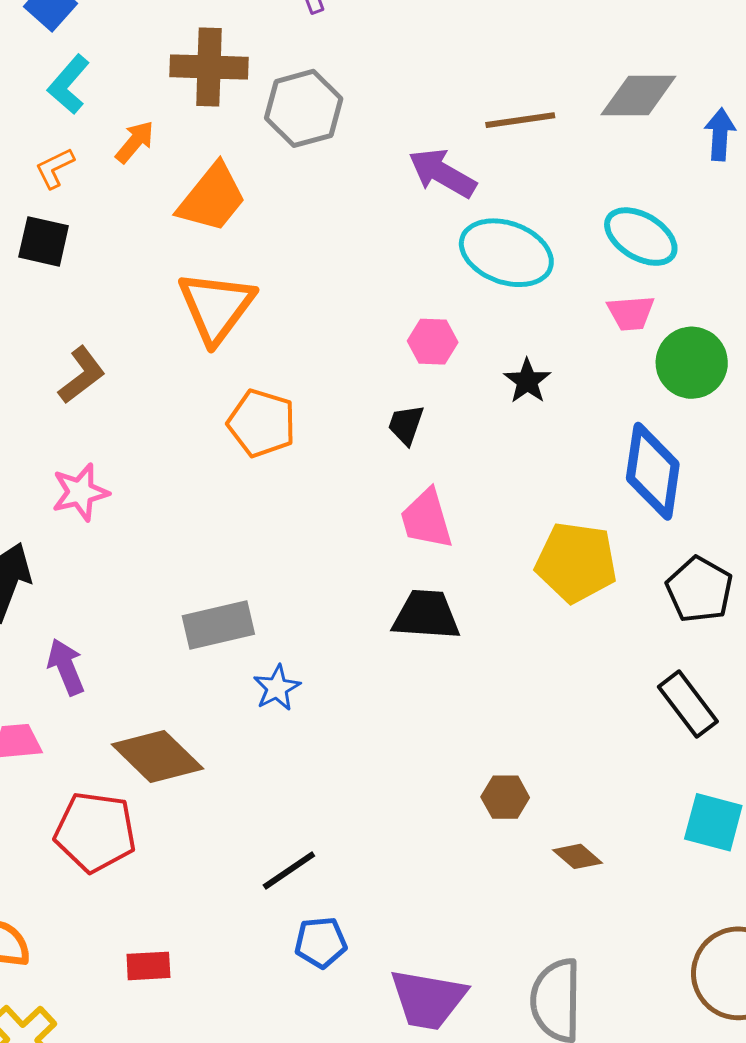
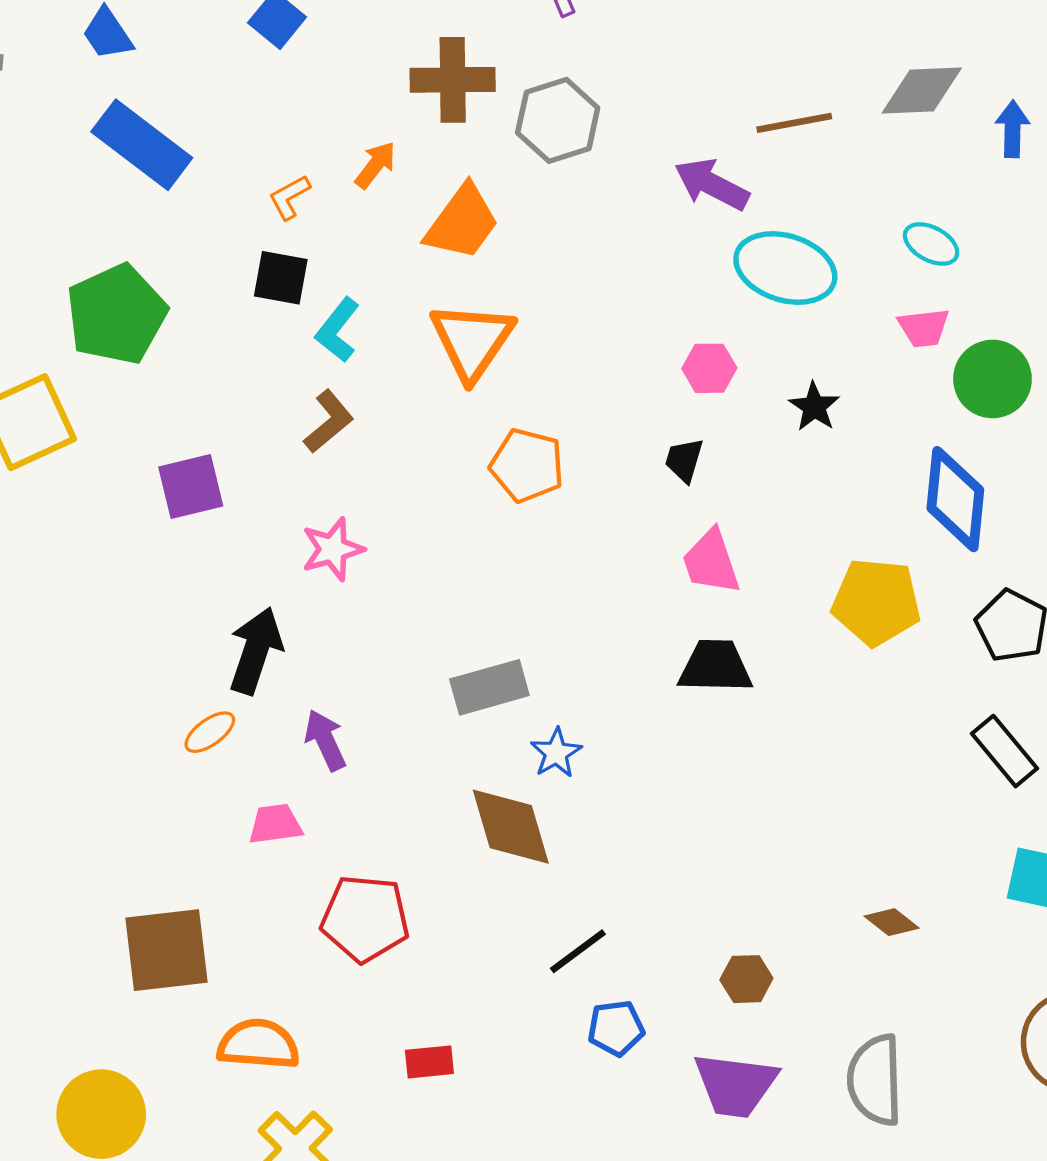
cyan L-shape: (69, 84) -> (338, 330), moved
cyan ellipse: (641, 237) -> (931, 244), size x0.7
brown diamond: (157, 756) -> (511, 827), moved, turned 32
brown hexagon: (505, 797) -> (746, 979), moved

